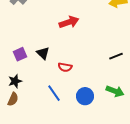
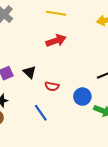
blue circle: (85, 96) -> (82, 97), moved

